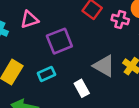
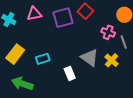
pink cross: (120, 20) -> (108, 32), moved
purple square: (59, 41) -> (63, 18), moved

